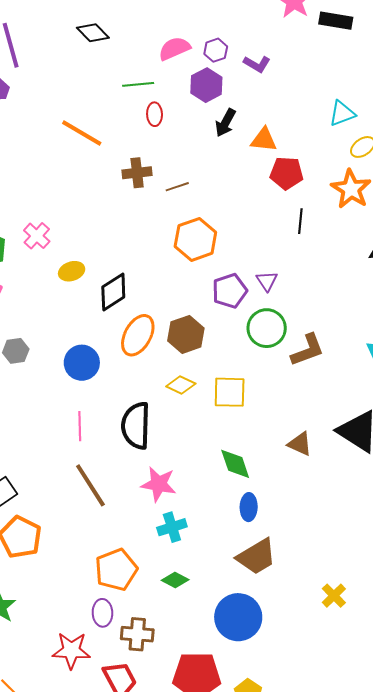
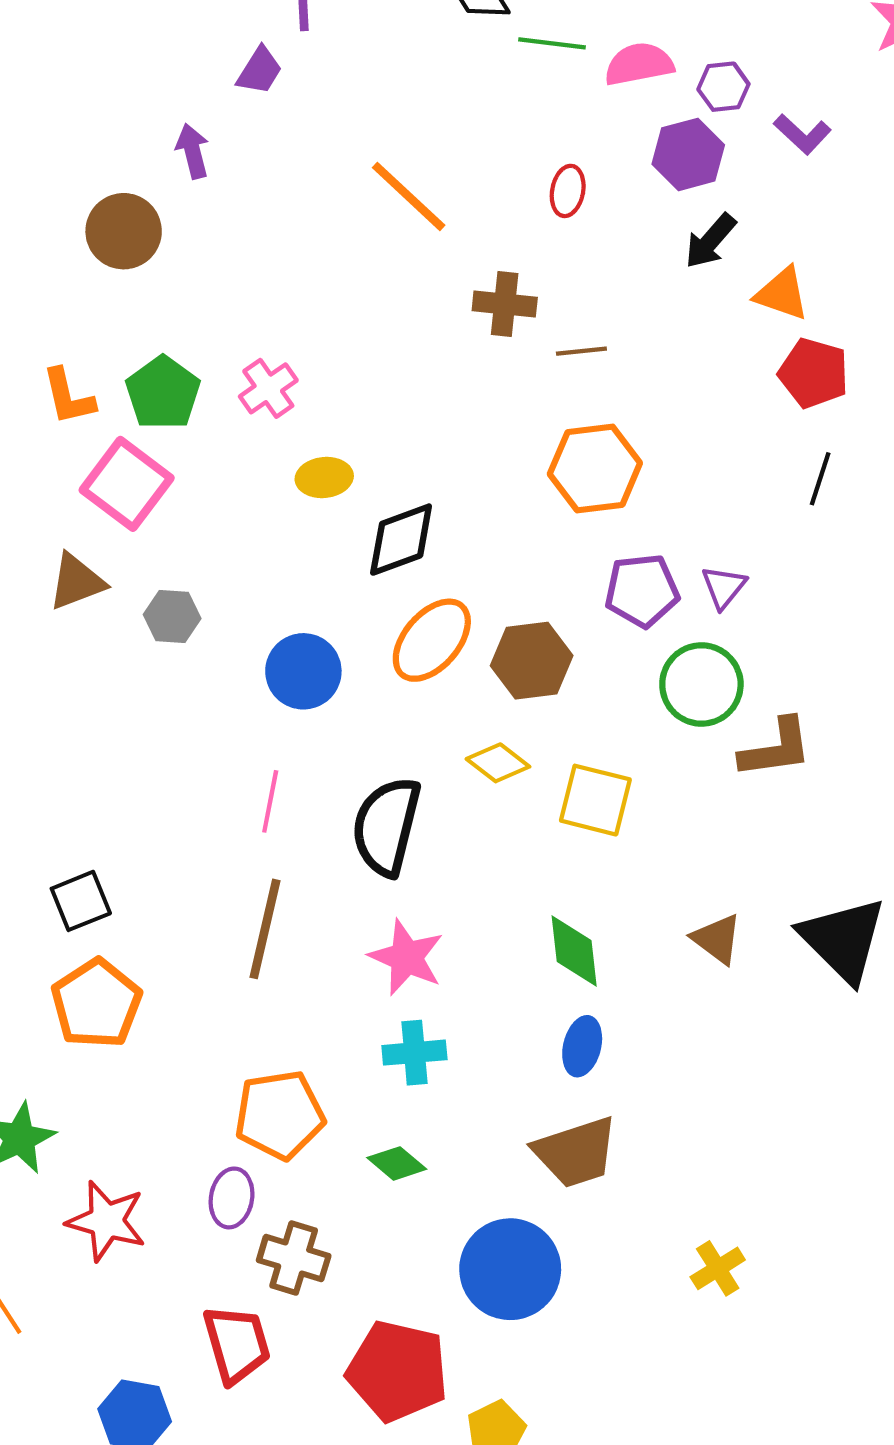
green line: (138, 84) -> (552, 43), moved
brown line: (90, 485) -> (265, 929), turned 33
red star: (71, 650) -> (106, 1221), moved

